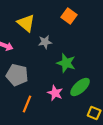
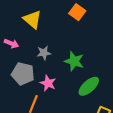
gray star: (45, 42) -> (44, 53), moved
pink star: (55, 93) -> (48, 83), moved

